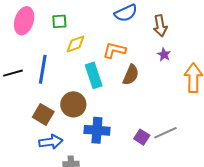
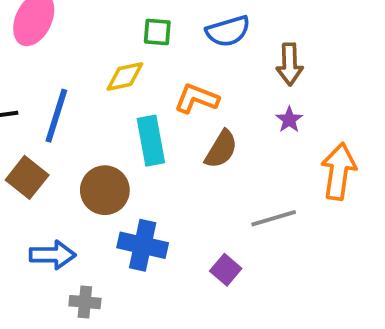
green square: (59, 21) -> (157, 32), moved
brown square: (43, 114) -> (27, 177), moved
gray line: (165, 133) -> (274, 218), moved

